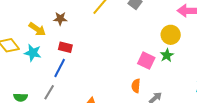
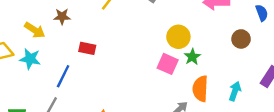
yellow circle: (171, 35) -> (178, 37), moved
red rectangle: (65, 47) -> (87, 48), moved
orange semicircle: (136, 86) -> (200, 89), moved, size x1.5

